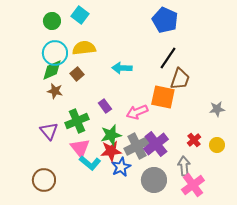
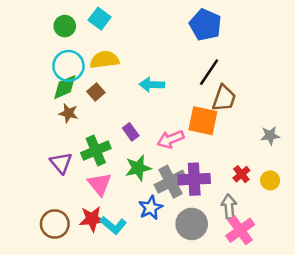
purple cross: (156, 144) -> (194, 179), turned 35
red star: (111, 151) -> (92, 219), moved
cyan L-shape: (90, 163) -> (113, 225), moved

